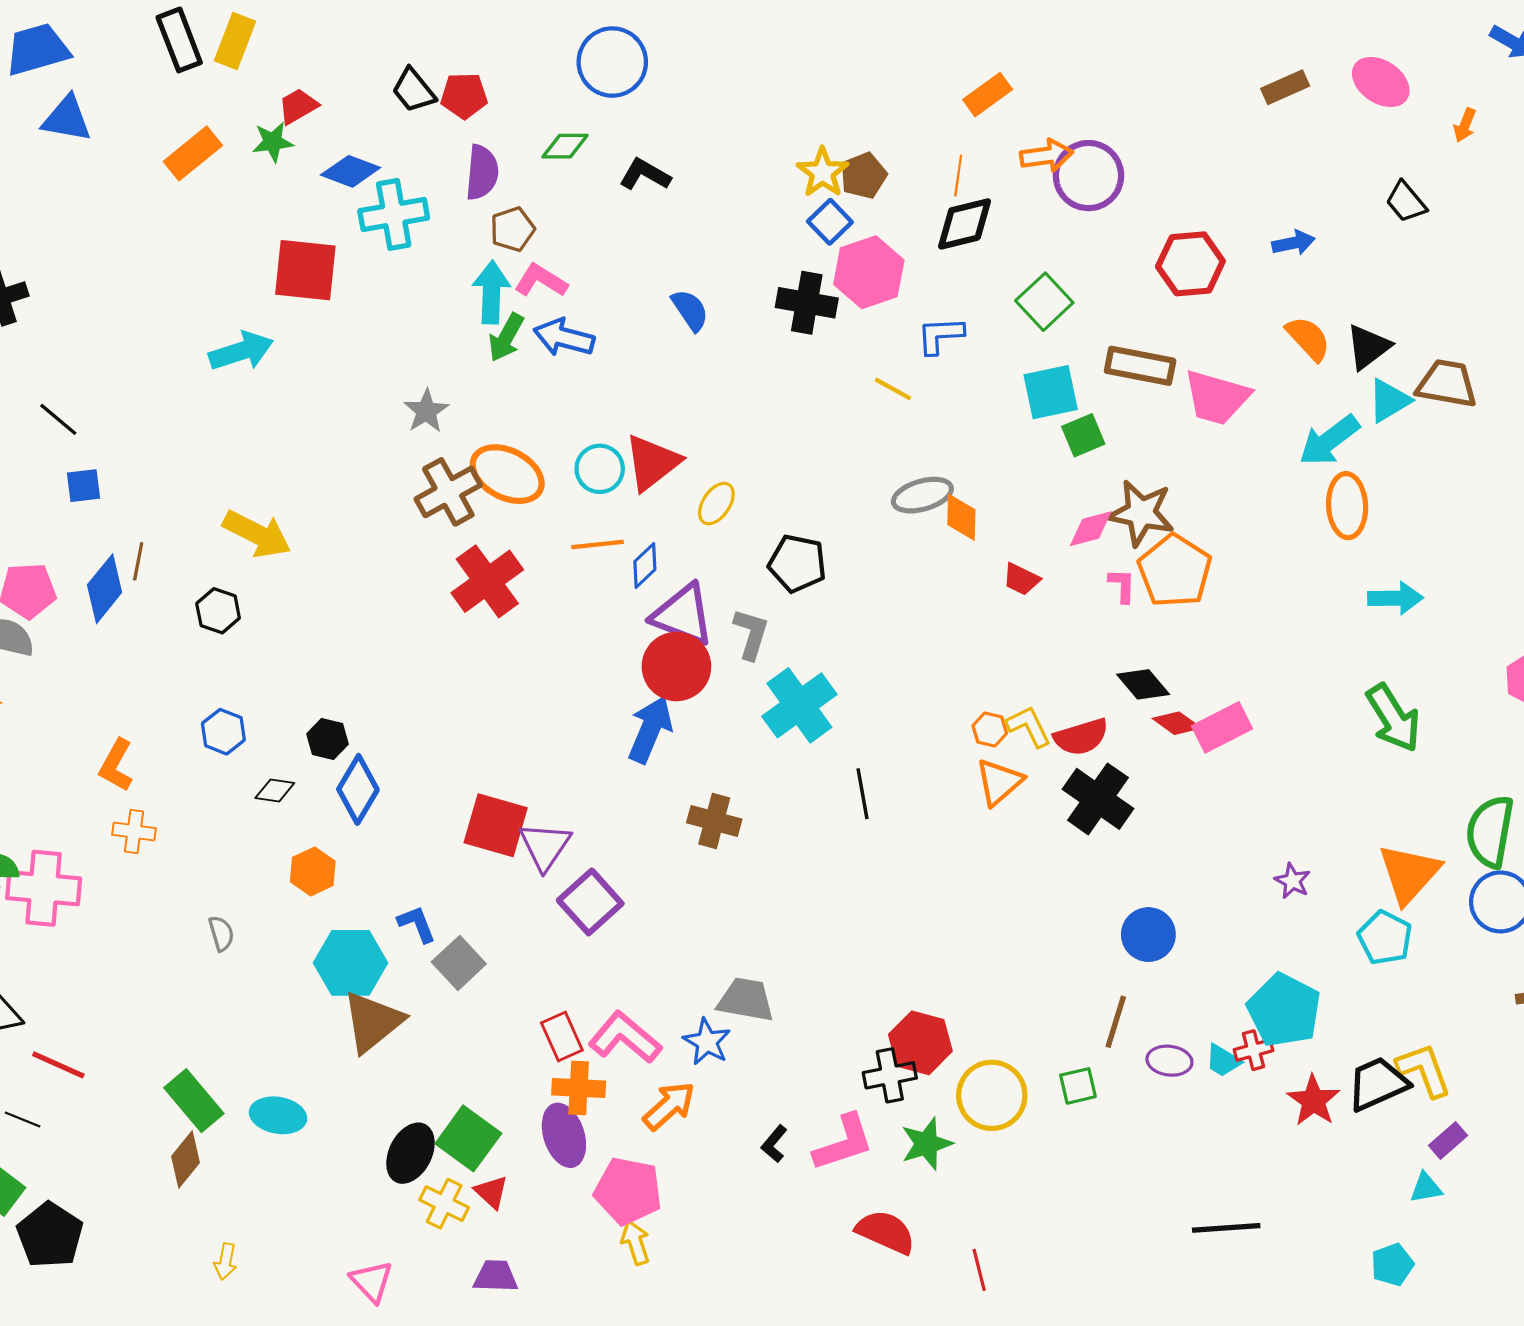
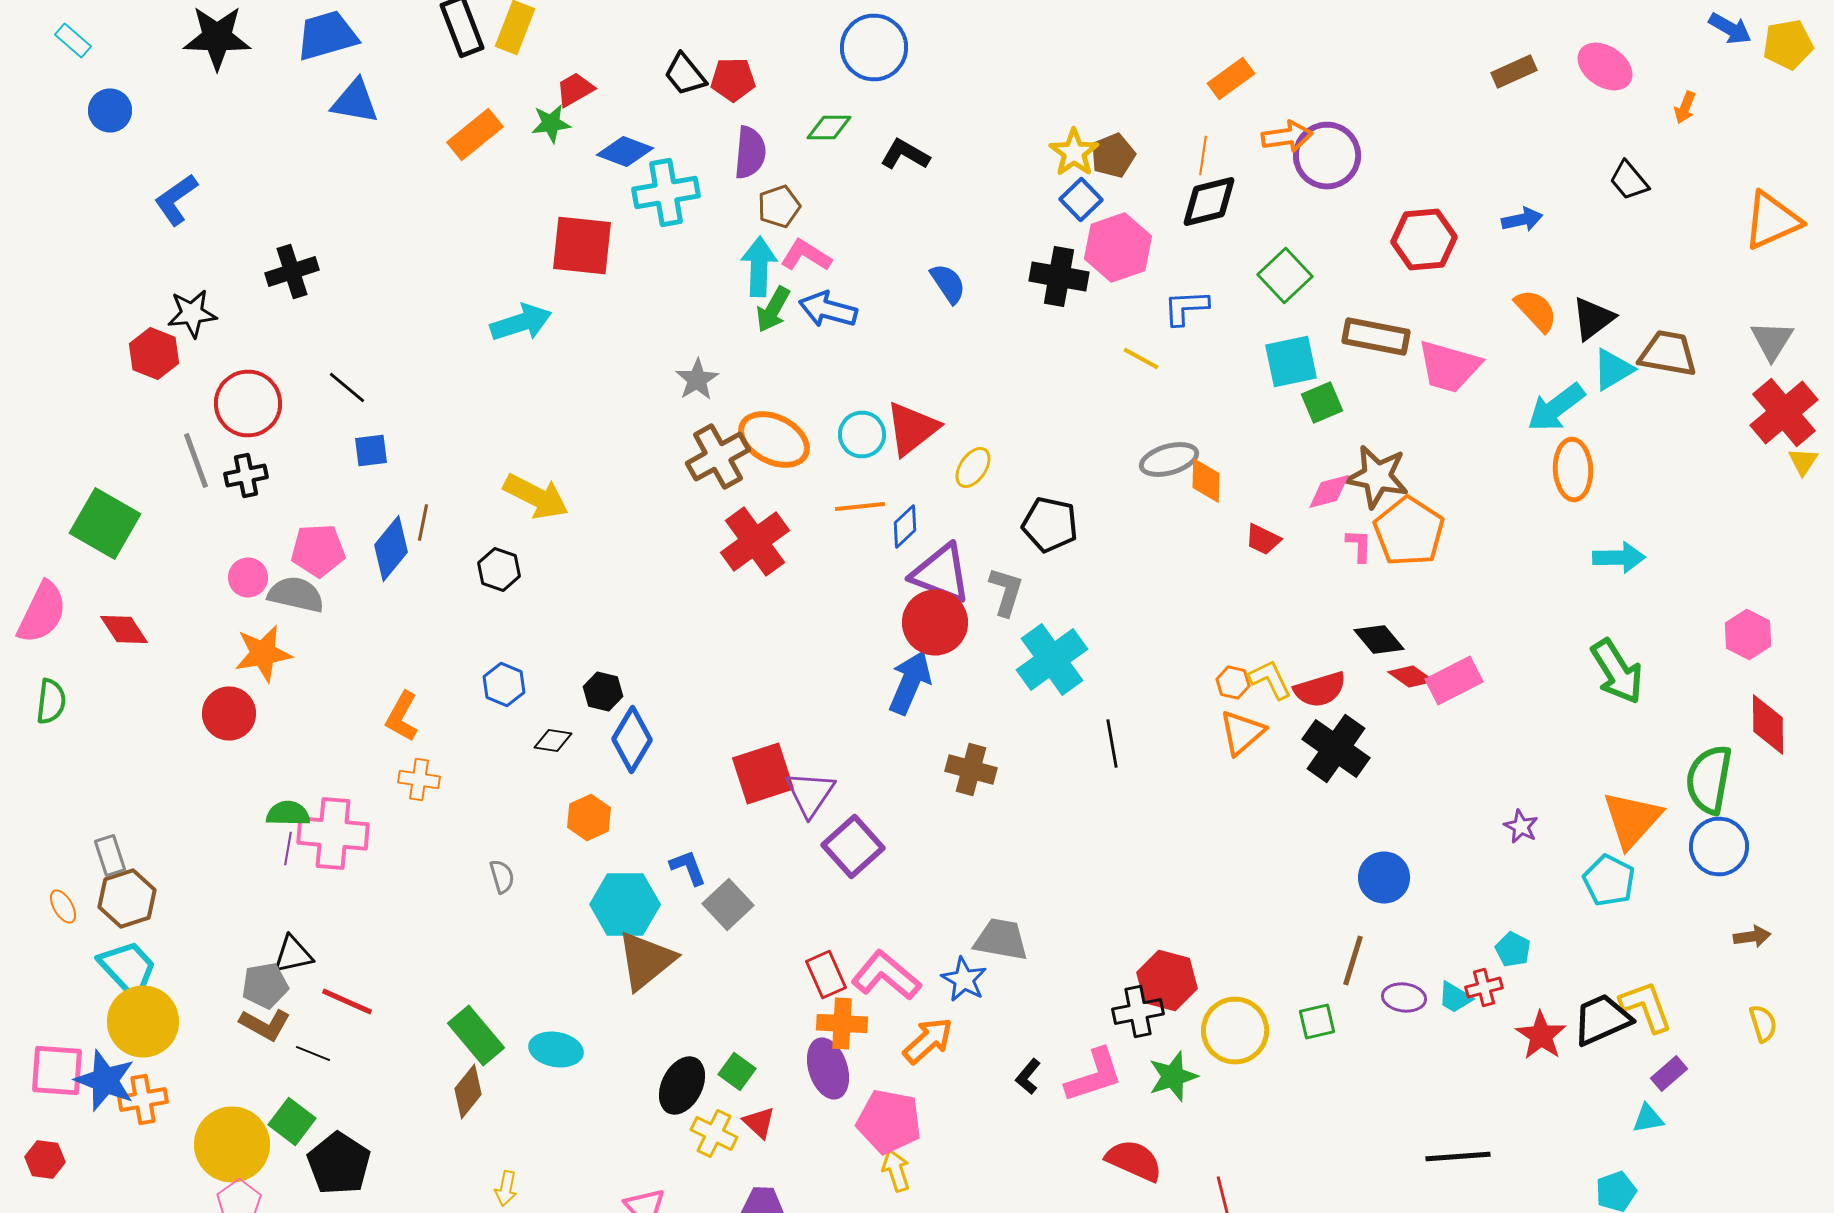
red square: (496, 825) -> (763, 774), turned -34
cyan pentagon: (1284, 1010) -> (1513, 950), size x0.5
green square: (468, 1138) -> (737, 1072), size x0.6

